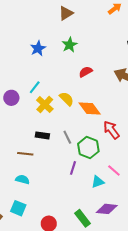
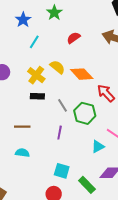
cyan line: (35, 87) -> (34, 42), moved
black rectangle: (42, 135) -> (37, 96), moved
purple line: (73, 168) -> (60, 133), moved
cyan square: (18, 208) -> (62, 171), moved

